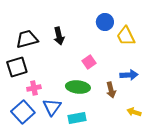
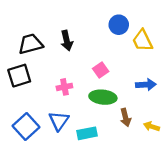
green ellipse: (78, 87) -> (103, 97), moved
pink cross: (34, 88) -> (64, 87), moved
brown arrow: (111, 90) -> (126, 117), moved

